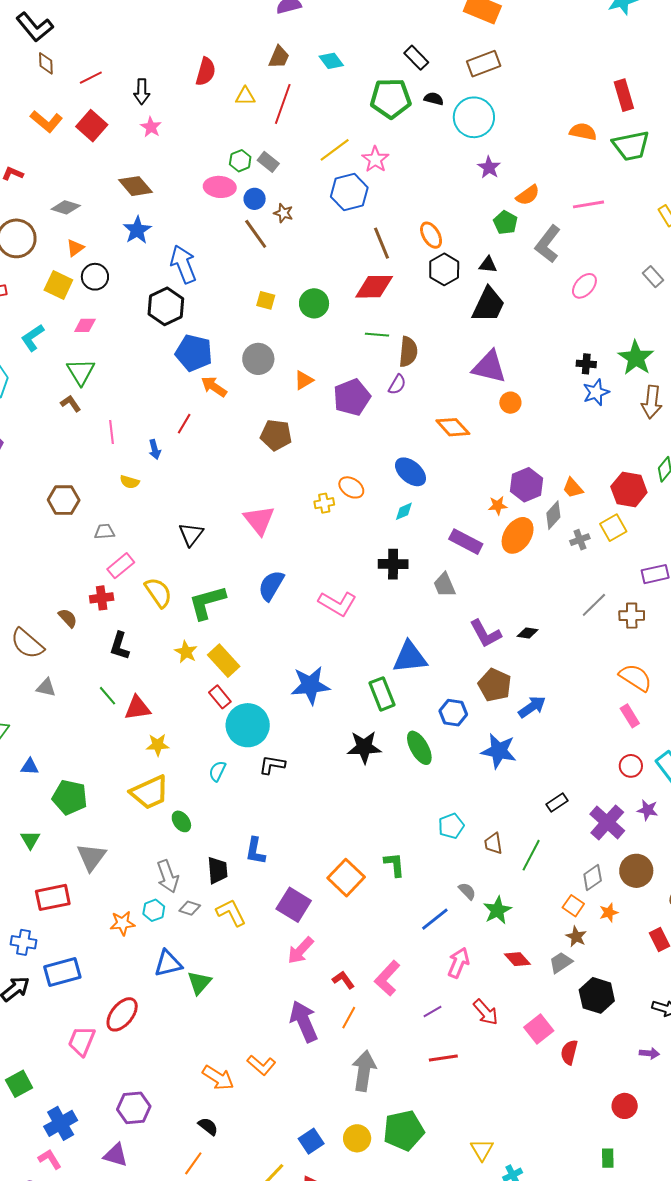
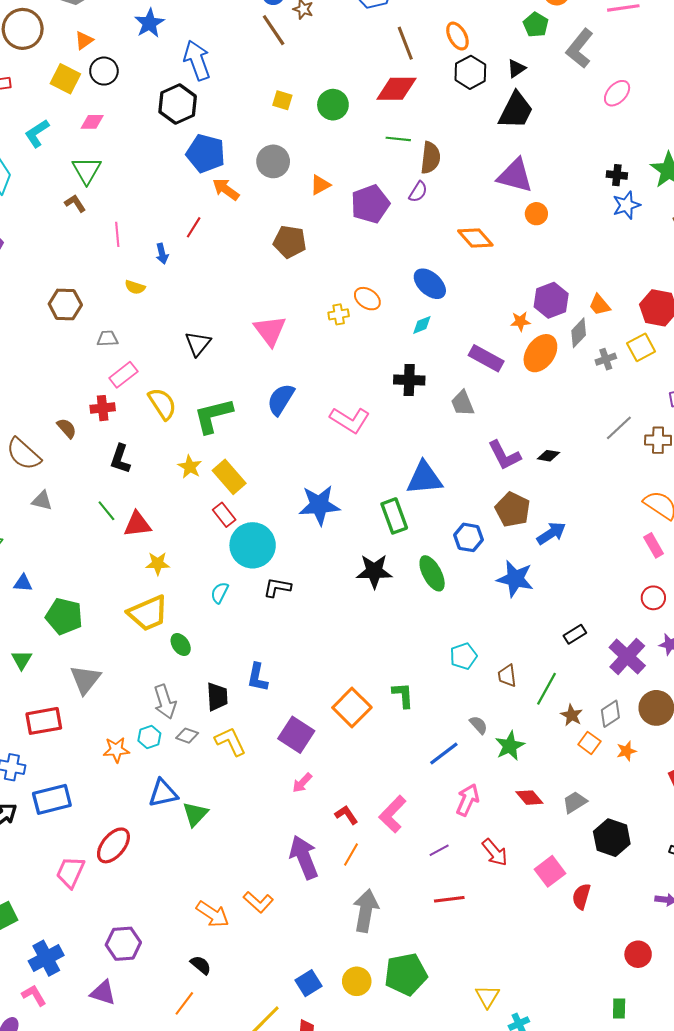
black triangle: (488, 265) -> (516, 69), turned -42
brown star: (576, 937) -> (572, 715), moved
pink arrow: (300, 950) -> (302, 783), size x0.7

